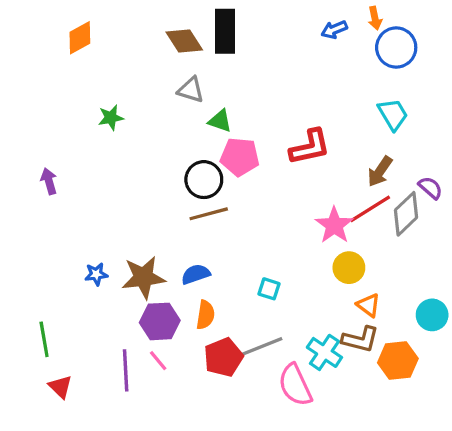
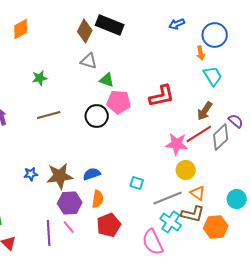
orange arrow: (375, 18) -> (201, 53), moved
black rectangle: (225, 31) -> (110, 25), turned -68
brown diamond: (184, 41) -> (85, 31), turned 60
brown line: (209, 214) -> (49, 115), moved
pink star: (334, 225) -> (177, 144), turned -30
gray line: (259, 348) -> (168, 198), moved

